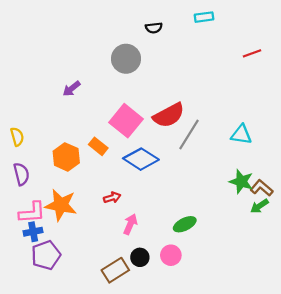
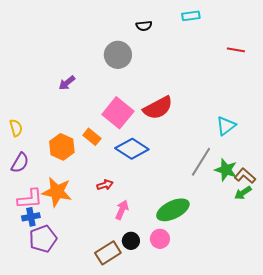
red line: (252, 53) -> (236, 50), turned 30
gray line: (189, 135) -> (201, 162), moved
cyan triangle: (241, 135) -> (226, 126), turned -45
purple semicircle: (21, 174) -> (20, 163), turned 45
green ellipse: (185, 224) -> (173, 210), size x1.5

